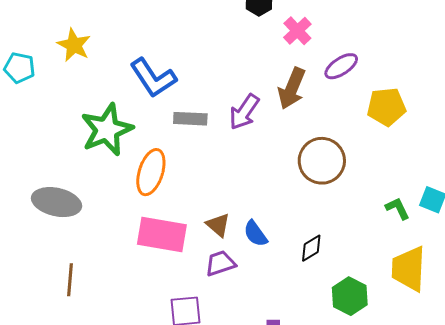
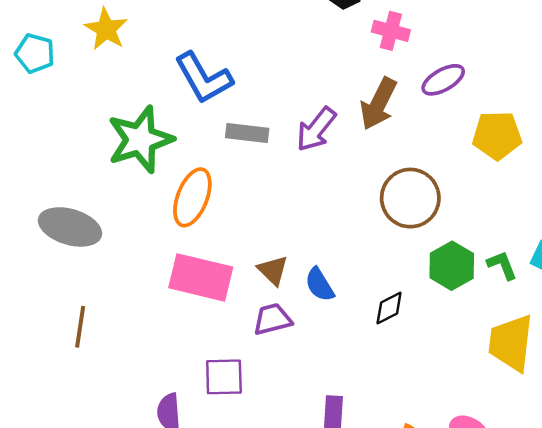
pink cross: (297, 31) -> (391, 31), turned -36
green hexagon: (350, 296) -> (452, 266), moved

